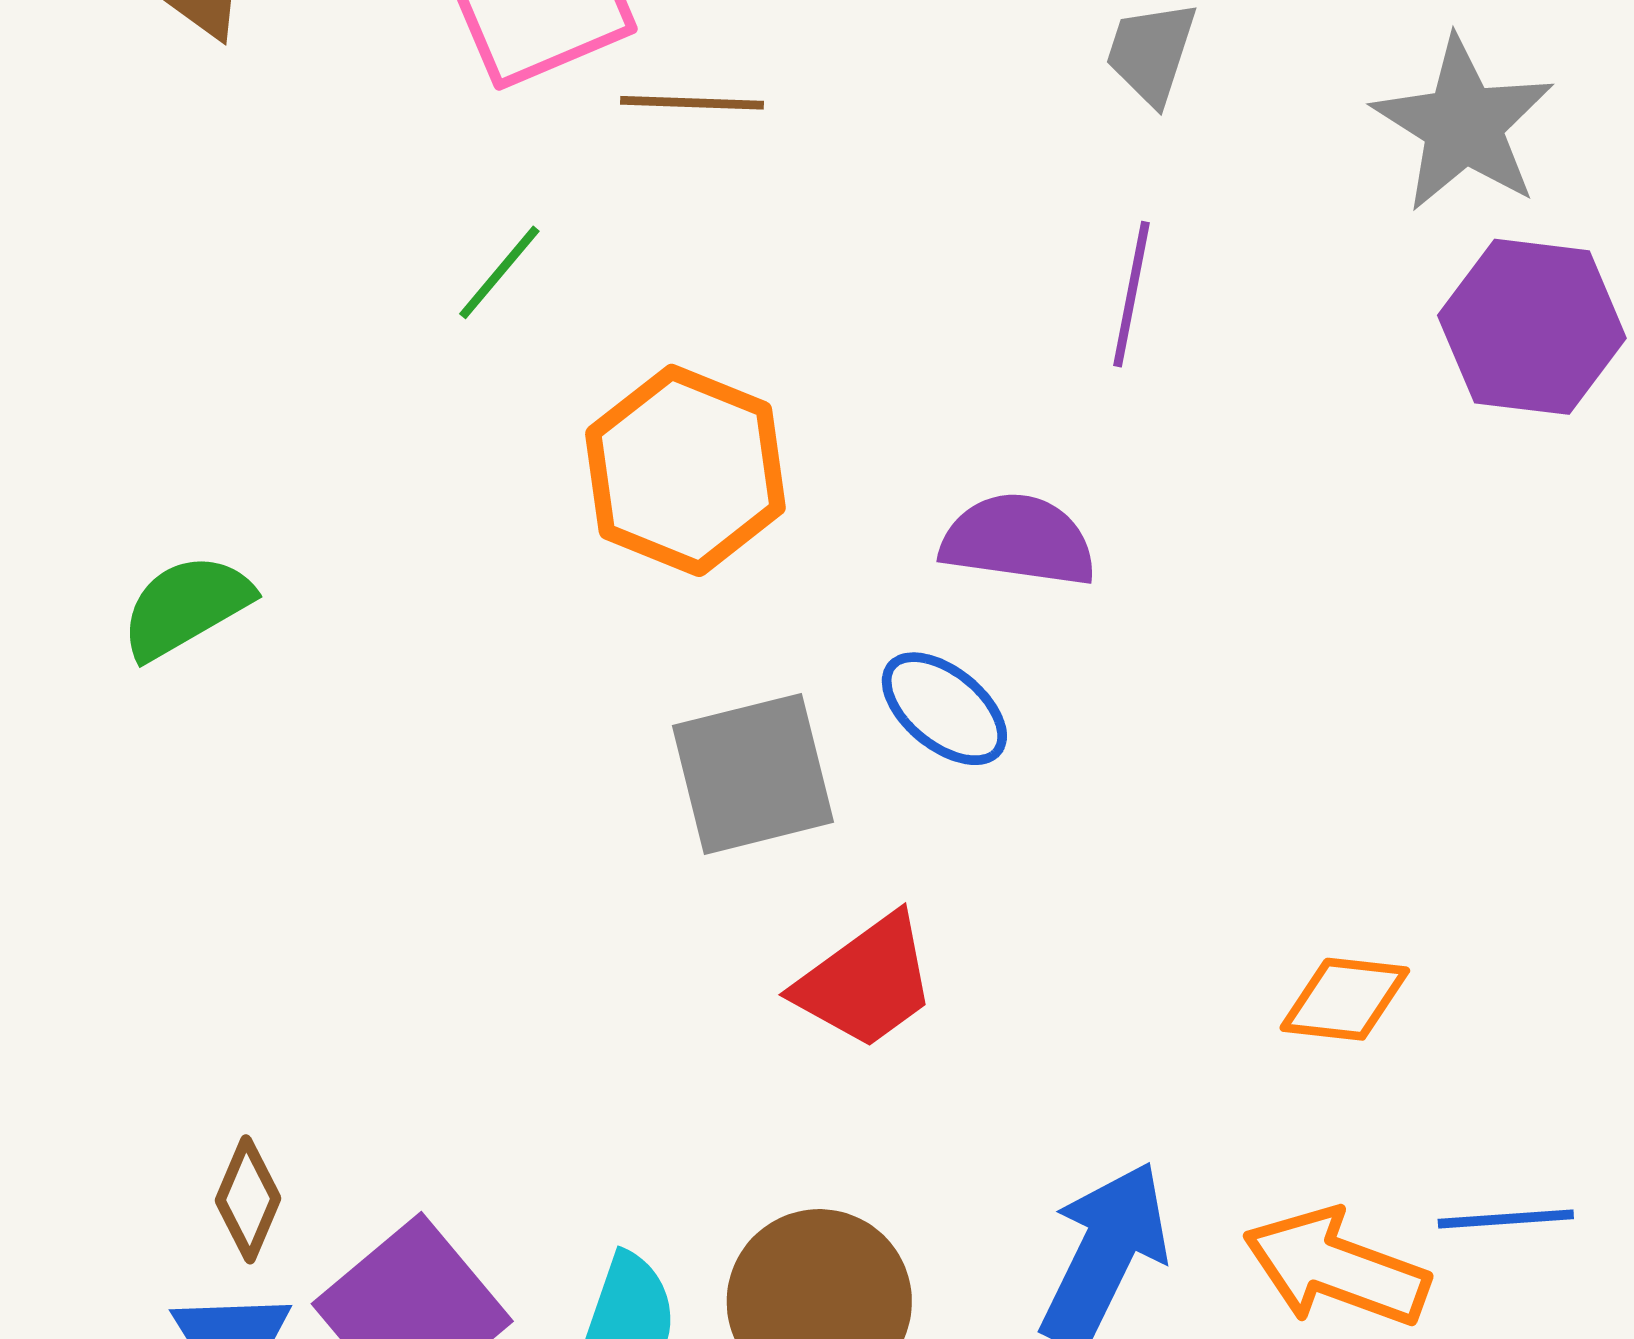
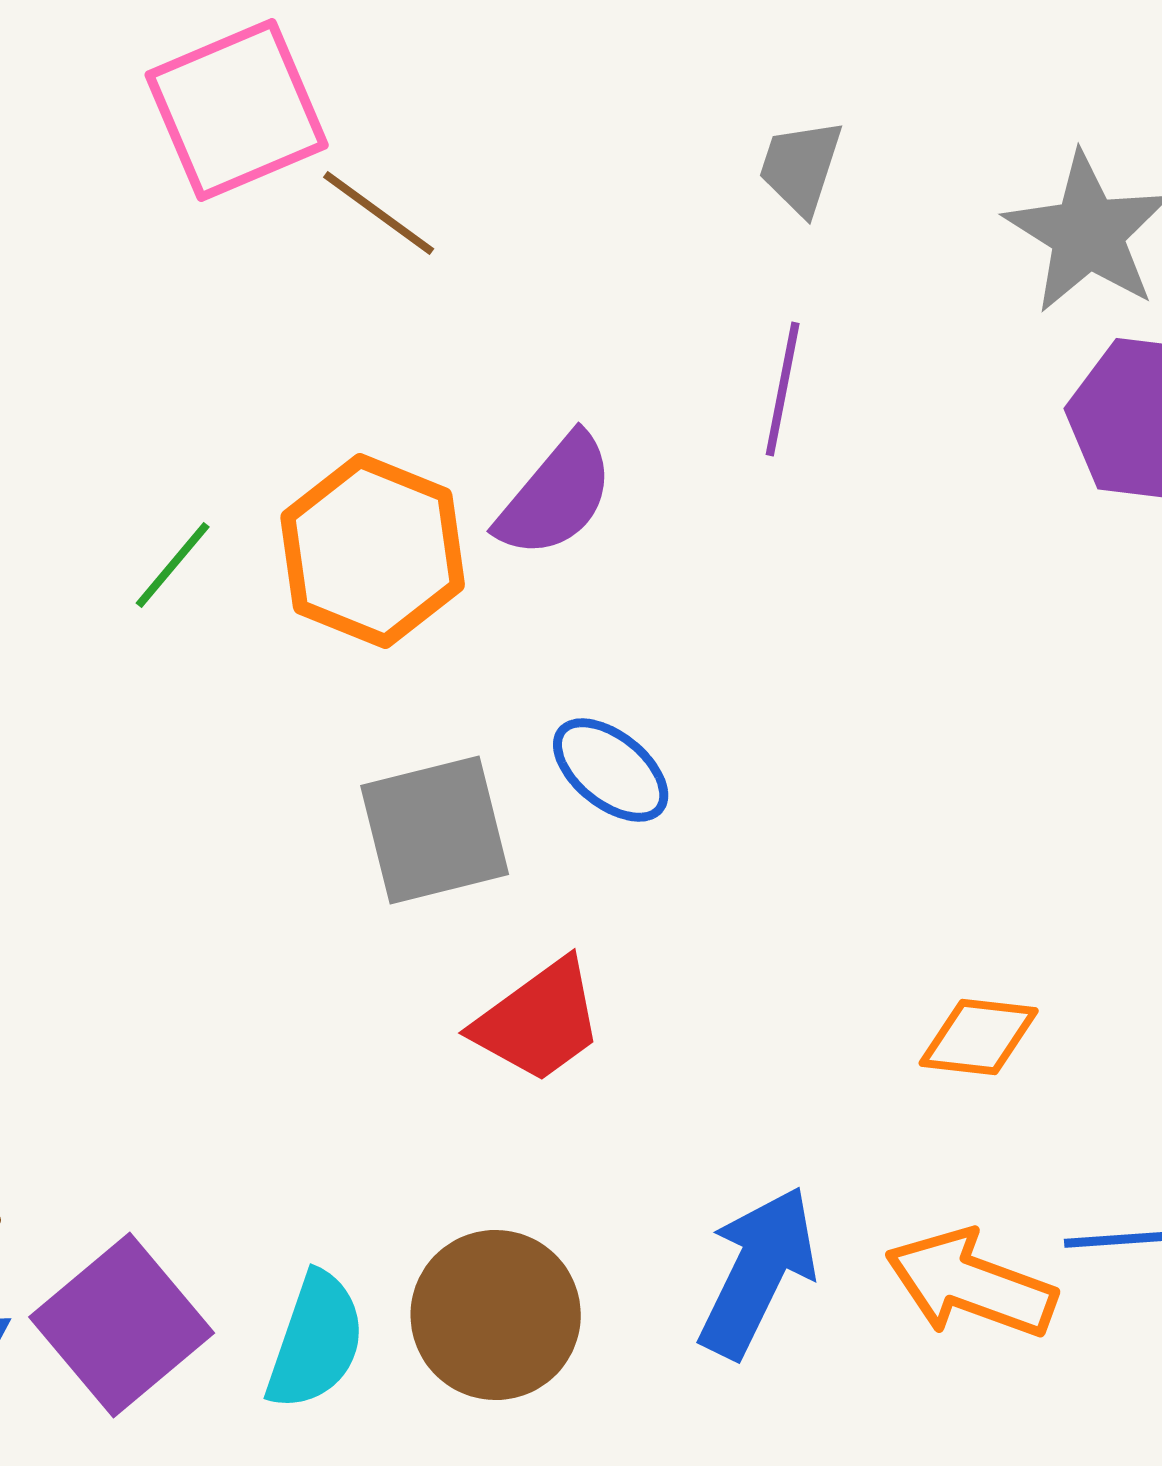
brown line: (692, 103) -> (379, 213), turned 34
green line: (499, 272) -> (173, 565), moved
purple semicircle: (1018, 540) -> (556, 496), moved, turned 122

